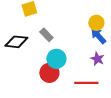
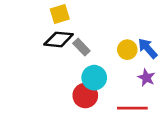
yellow circle: (96, 23) -> (127, 50), moved
black diamond: (16, 42) -> (59, 39), moved

